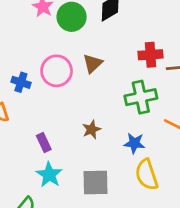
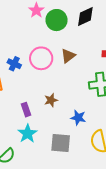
brown star: (91, 130) -> (51, 100), moved
blue star: (134, 143) -> (78, 118), moved

